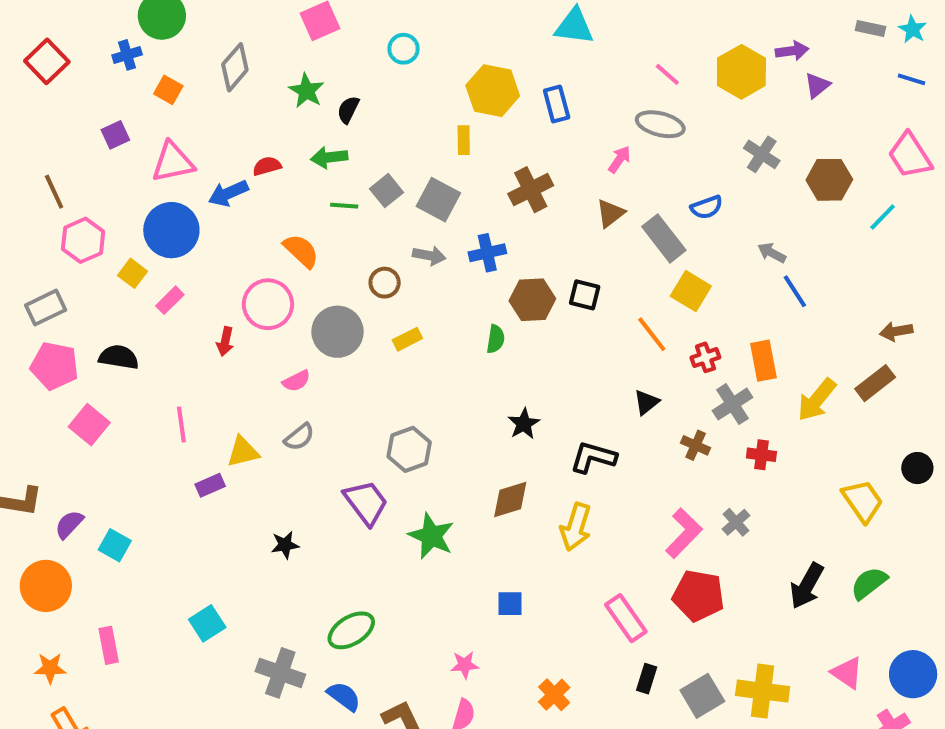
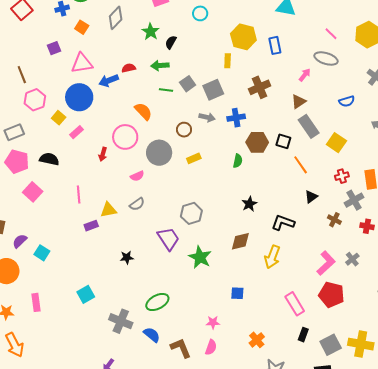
gray square: (438, 200) -> (213, 90), turned 35
gray rectangle: (664, 238) -> (309, 126), moved
orange line: (652, 334) -> (301, 165), moved

